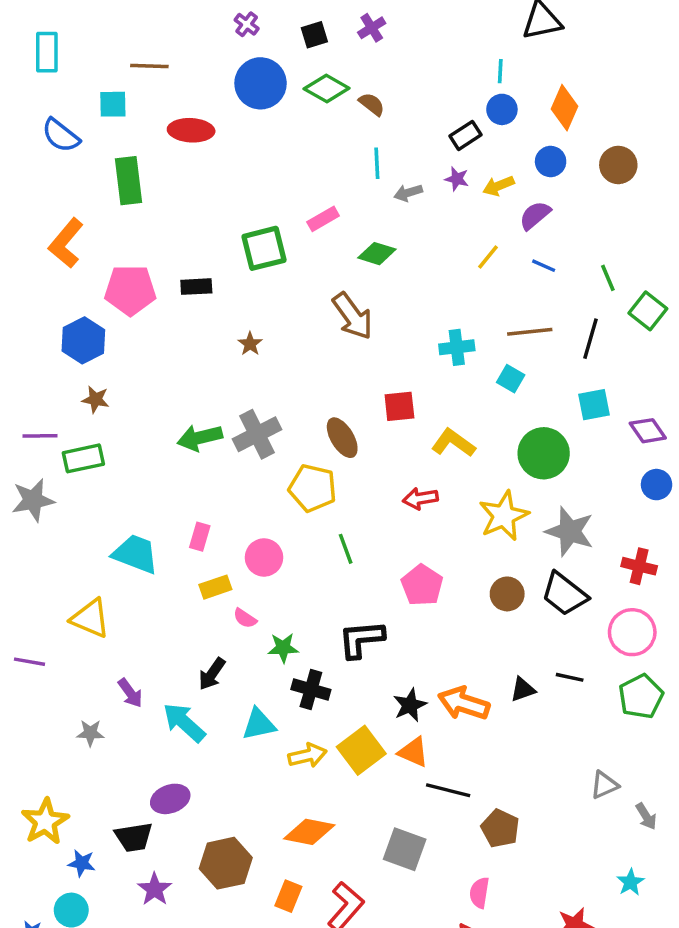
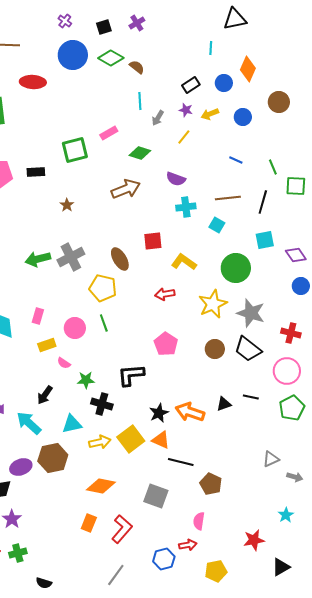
blue circle: (502, 109) -> (224, 83), moved
blue circle: (551, 162) -> (243, 117), moved
gray arrow: (408, 193) -> (158, 118), turned -42
purple semicircle: (535, 215) -> (176, 179), moved, turned -120
yellow line: (488, 257) -> (184, 137), moved
green square: (648, 311) -> (296, 186), turned -35
brown arrow: (353, 316) -> (126, 189), turned -76
green line: (346, 549) -> (104, 323), moved
gray arrow: (646, 816) -> (295, 477), turned -42
brown hexagon: (226, 863) -> (53, 458), moved

